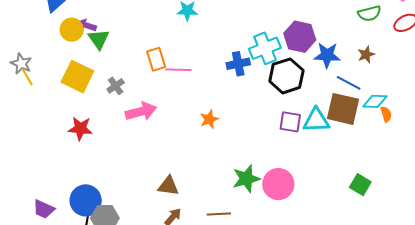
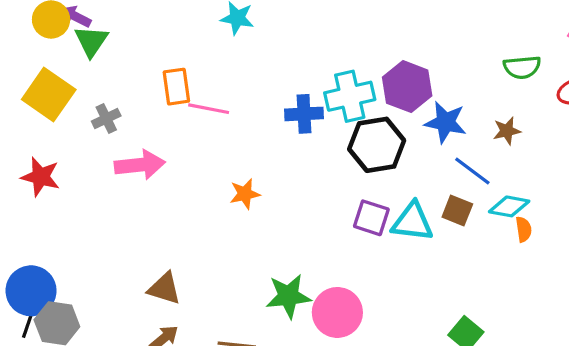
brown square: (343, 109) -> (457, 211), size x0.6

